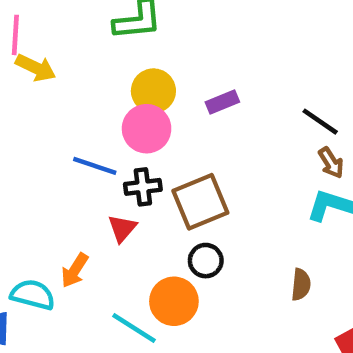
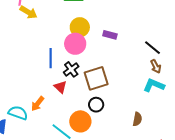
purple rectangle: (222, 102) -> (110, 35), turned 32
blue line: (95, 166) -> (51, 58), turned 66
black cross: (143, 187) -> (71, 69), turned -35
red triangle: (122, 228) -> (60, 87), turned -32

